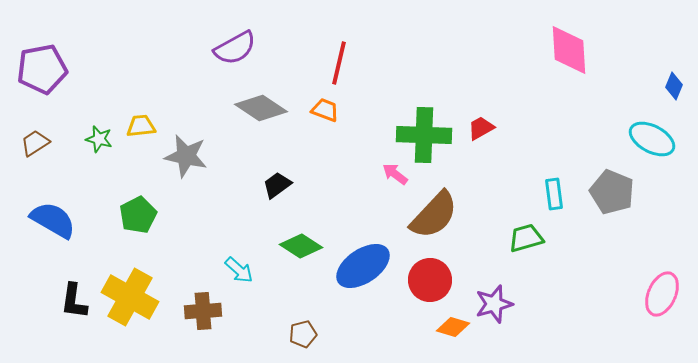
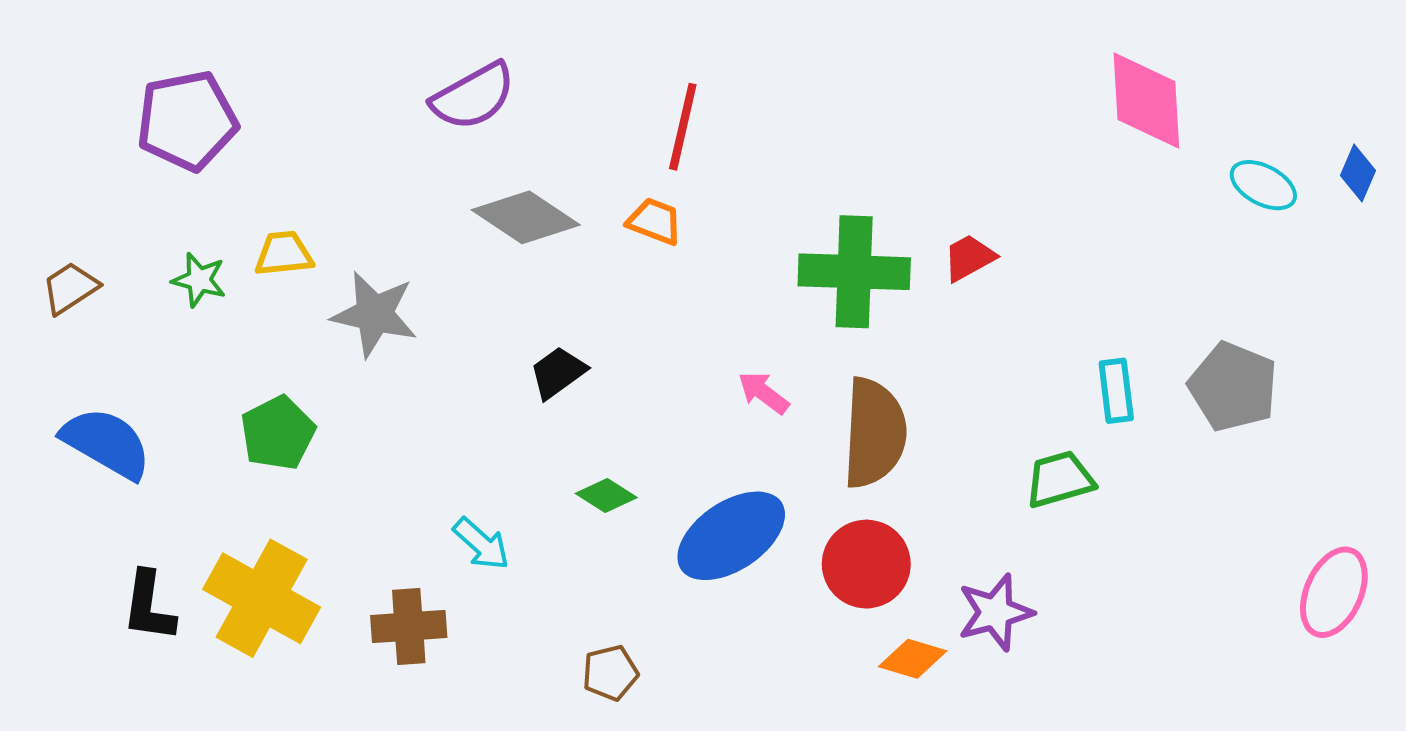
purple pentagon: (42, 69) -> (187, 121), moved
cyan ellipse: (652, 139) -> (1263, 185), moved, size x0.7
pink arrow: (395, 174) -> (763, 393), moved
brown semicircle: (434, 215) -> (874, 433), turned -40
green diamond: (301, 246) -> (606, 495), size x0.7

